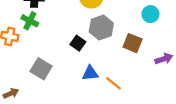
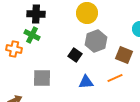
gray square: (41, 69) -> (42, 78), turned -30
orange line: (114, 83) -> (115, 78), moved, turned -63

